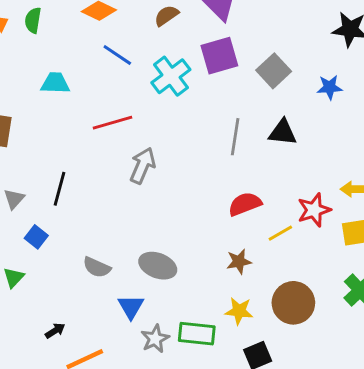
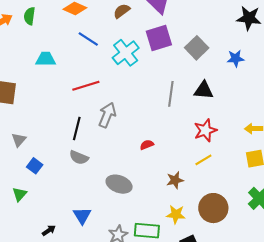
black line: (59, 189) -> (77, 128), moved
red semicircle: (245, 204) -> (147, 145), moved, size x0.6
red star: (314, 210) -> (205, 130), moved
gray semicircle: (97, 267) -> (79, 157), moved
blue triangle: (131, 307) -> (82, 216), moved

